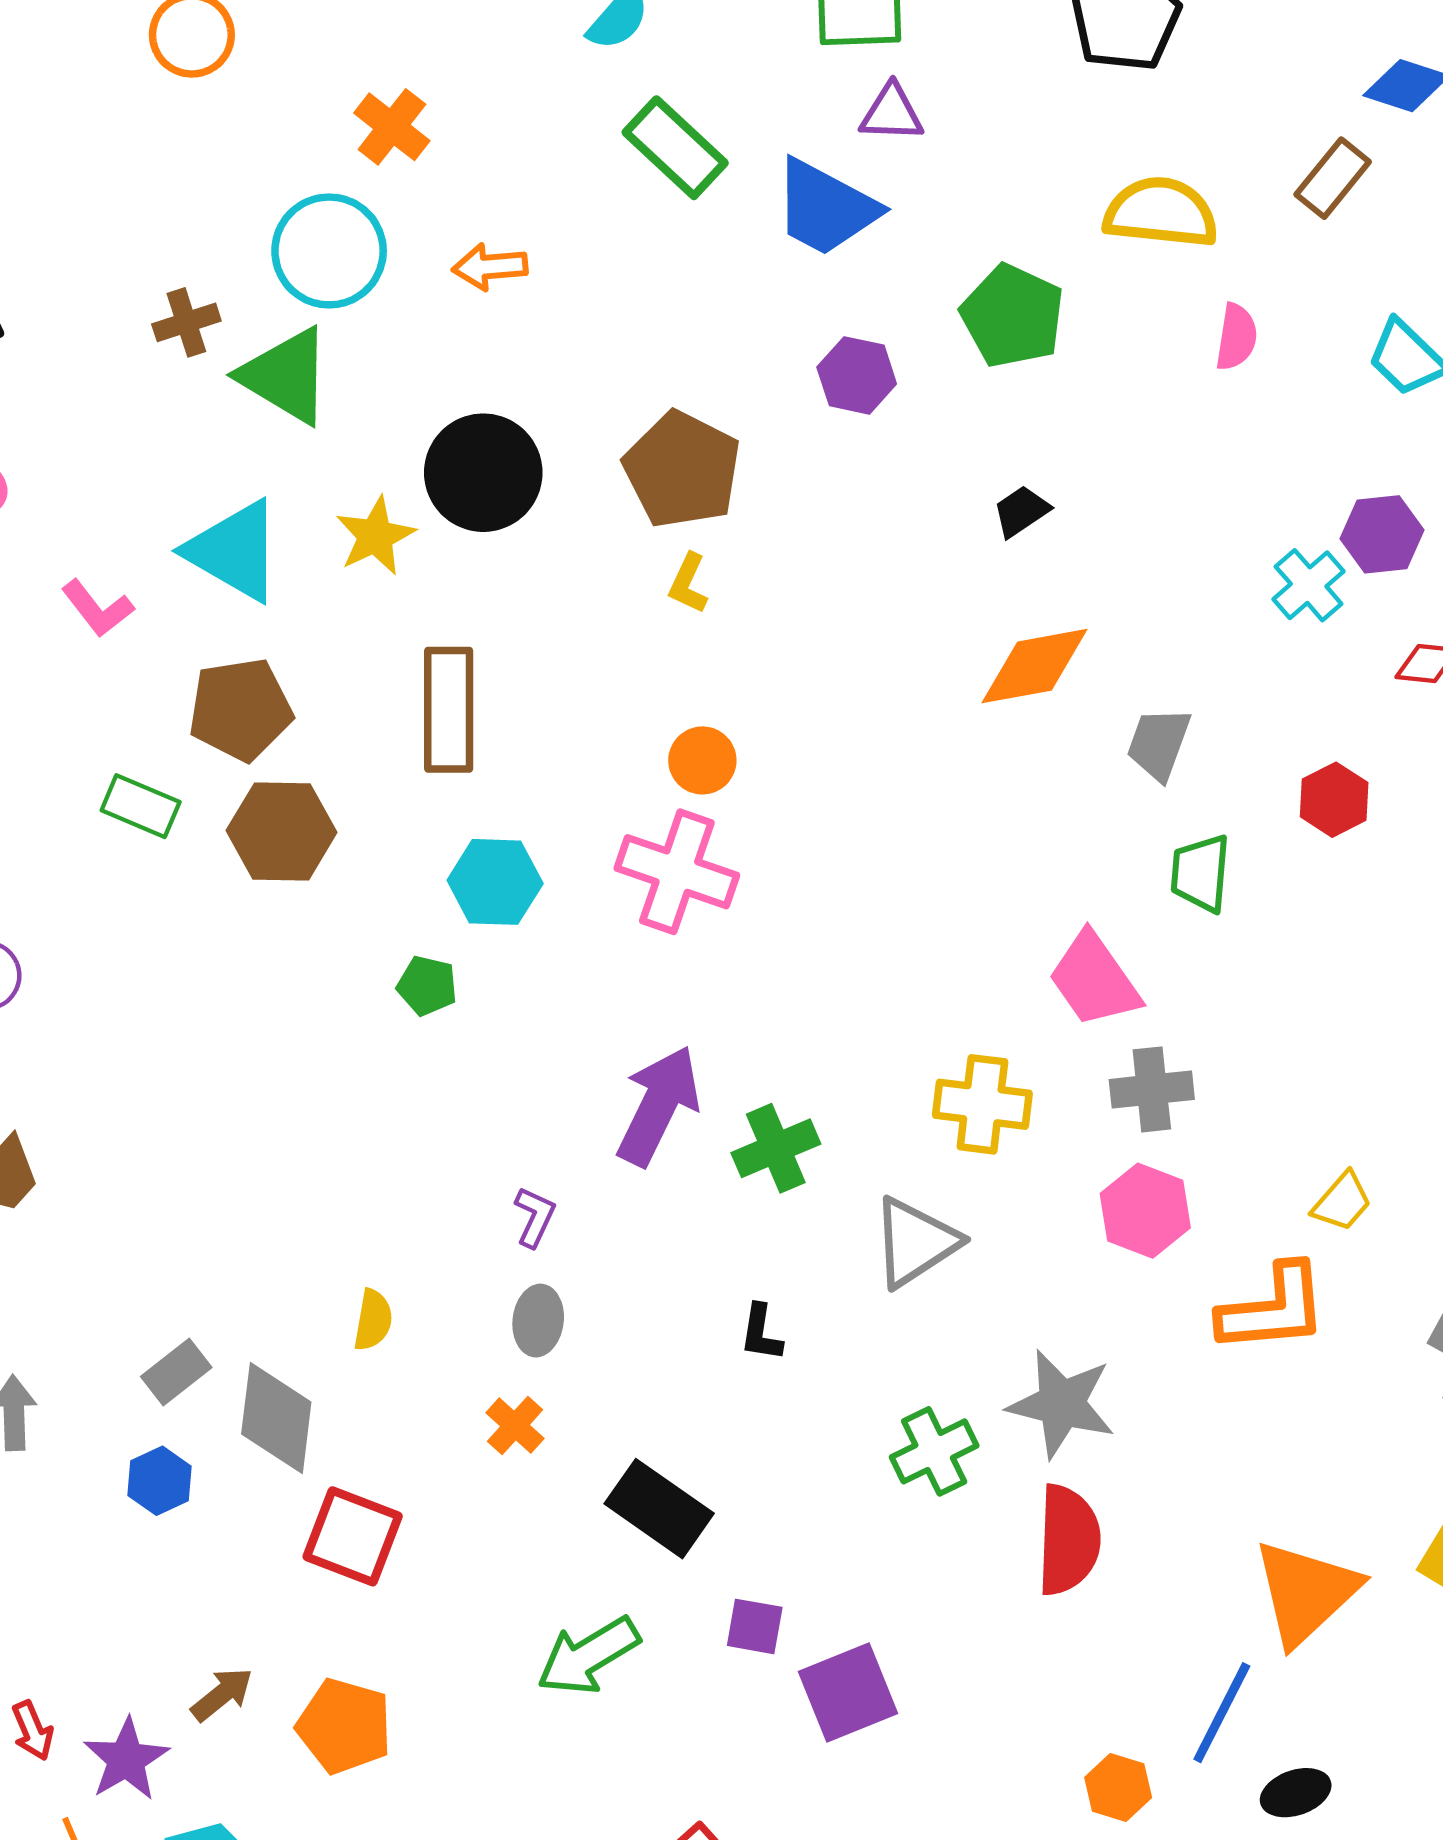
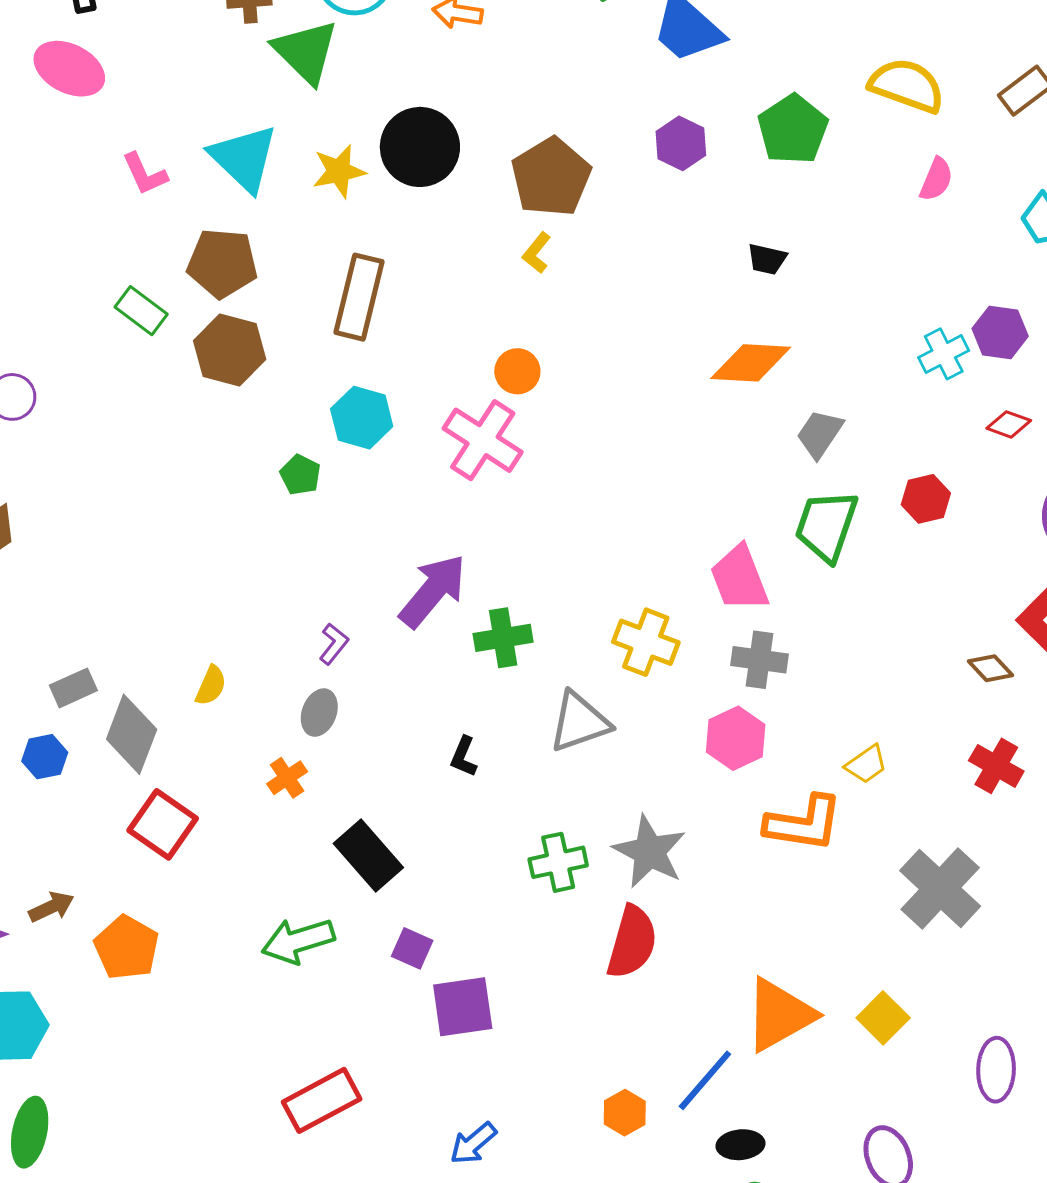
black trapezoid: (1021, 511) -> (767, 259), turned -147
green trapezoid: (1201, 873) -> (826, 526), size x1.4

